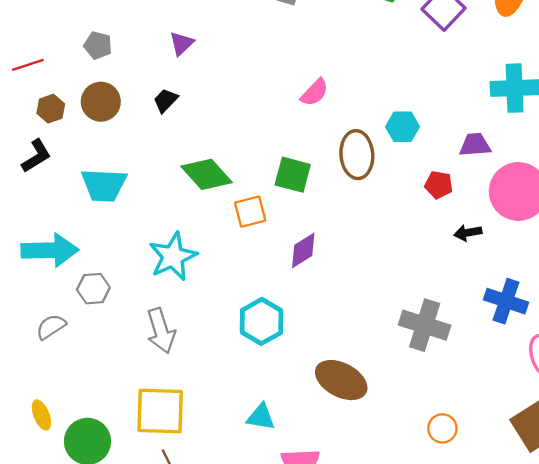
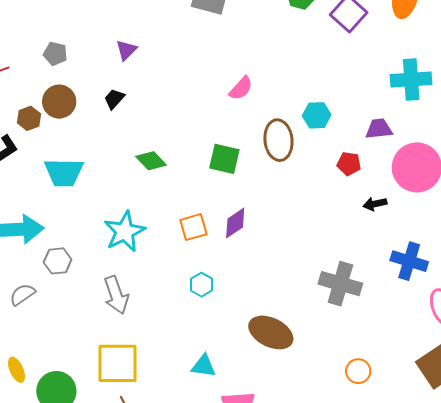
brown hexagon: (51, 109) -> (29, 118), moved
green diamond: (207, 174) -> (151, 161), size x0.7
orange square: (250, 212) -> (193, 227), moved
cyan hexagon: (261, 321) -> (202, 285), size x0.6

